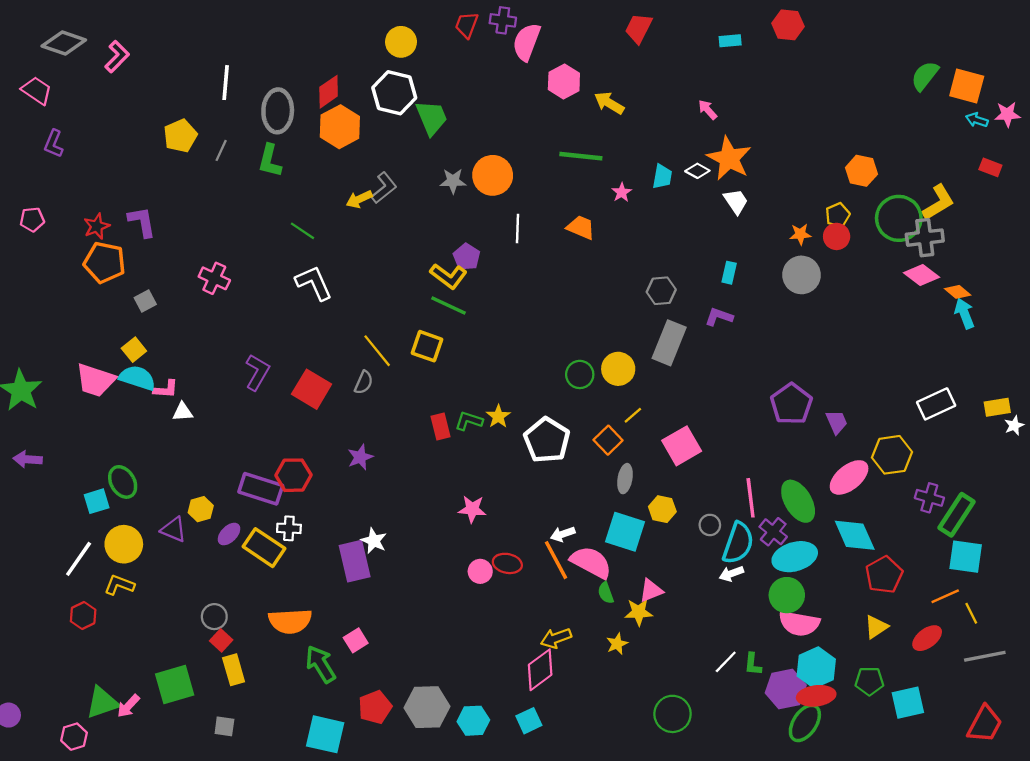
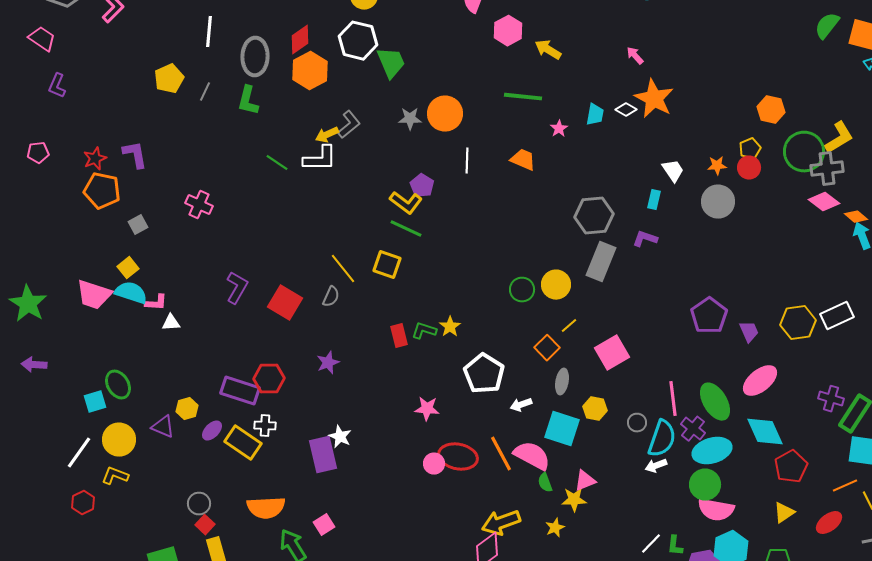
white trapezoid: (736, 201) -> (673, 171), moved
white L-shape: (314, 283) -> (320, 159), moved, turned 114
gray hexagon: (661, 291) -> (594, 216), size x1.5
white pentagon: (547, 440) -> (484, 374), moved
yellow hexagon: (892, 455) -> (798, 323), moved
white arrow: (563, 534) -> (521, 405), moved
red ellipse: (507, 563) -> (458, 457), size x1.5
yellow arrow: (556, 638) -> (501, 523), size x1.4

